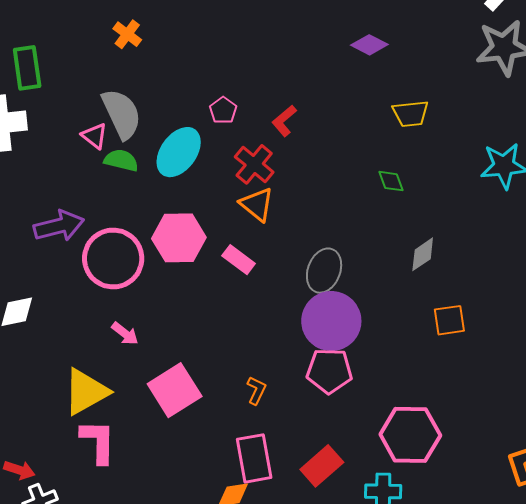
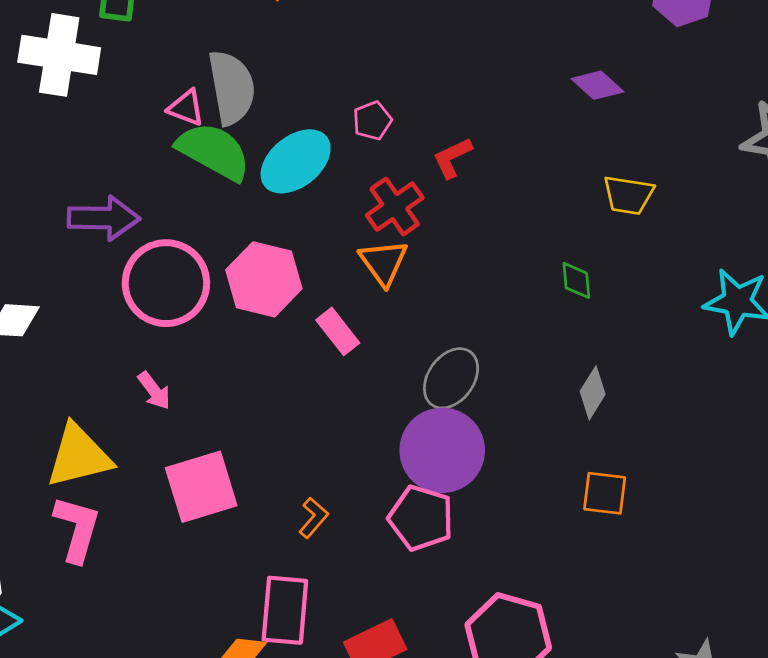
pink triangle: (94, 136) -> (186, 108), turned -32
green semicircle: (121, 160) -> (214, 151), size x1.6
gray diamond: (423, 254) -> (593, 393), turned -39

